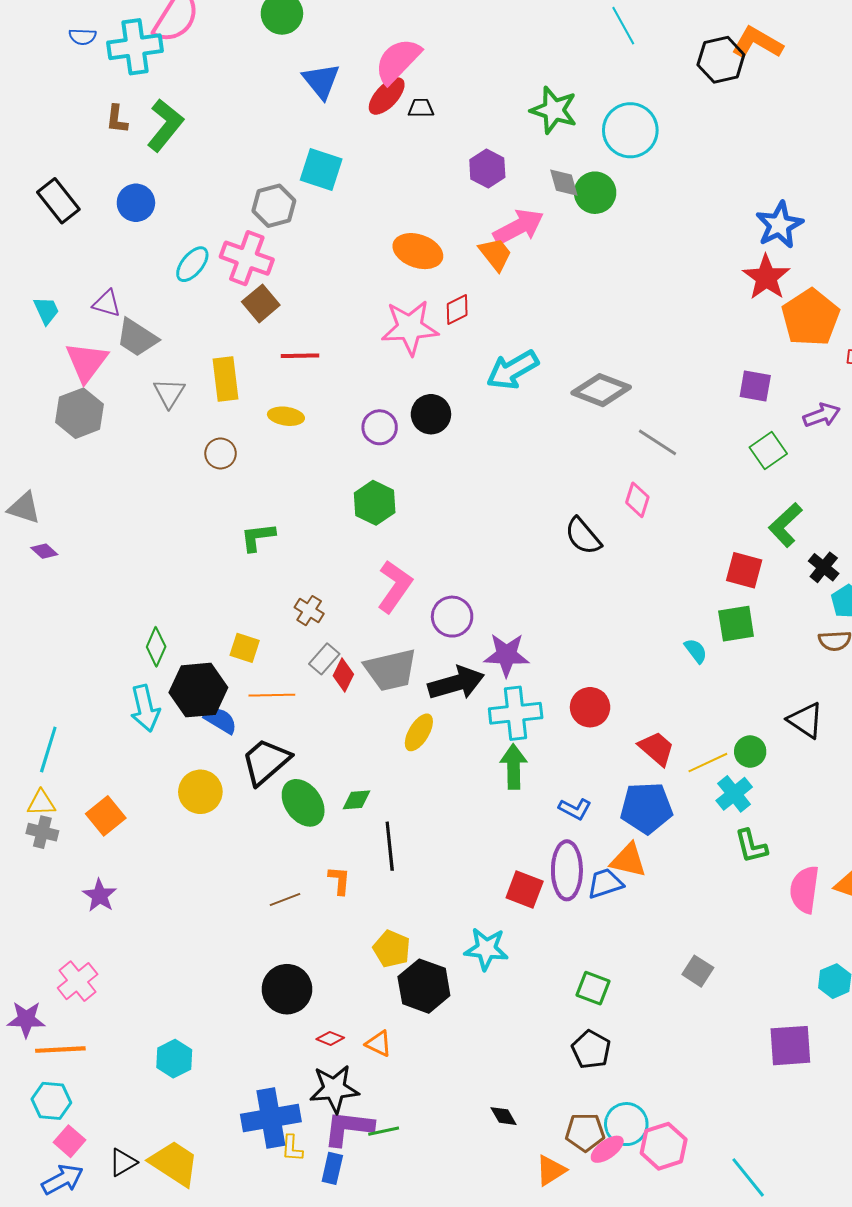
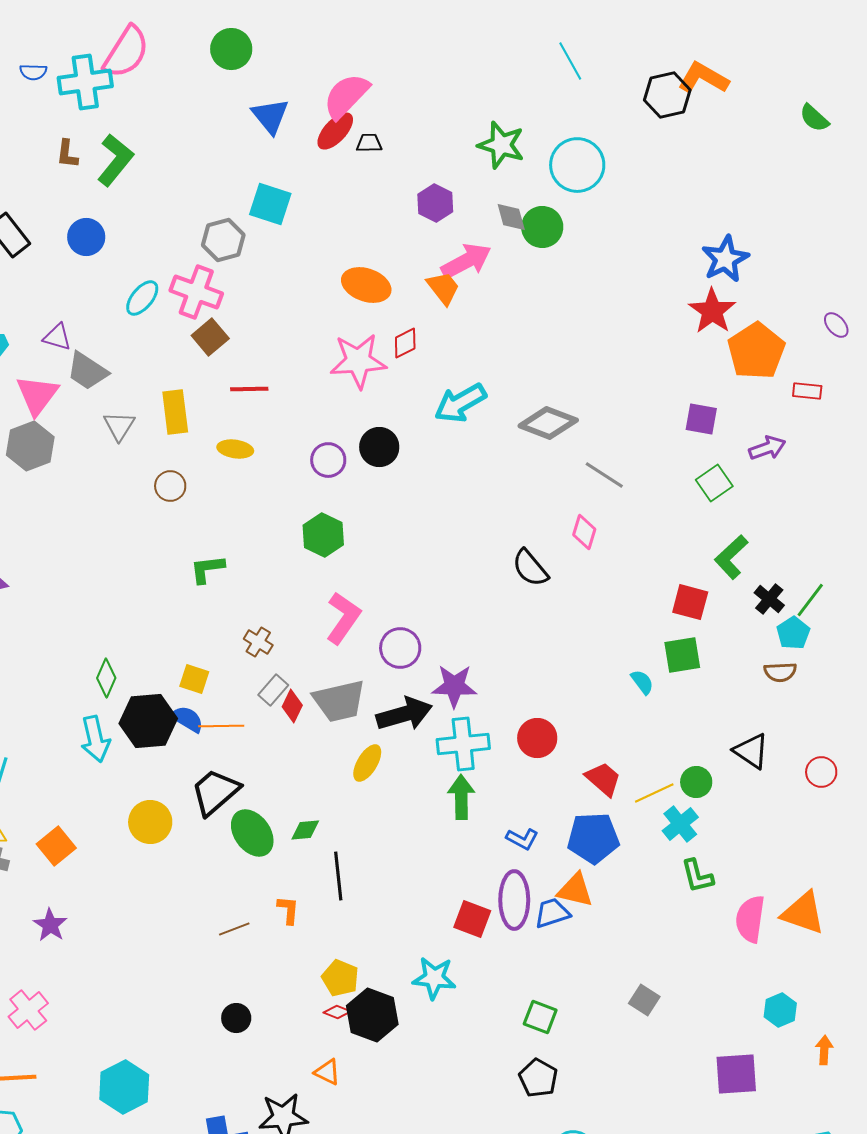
blue semicircle: (221, 720) -> (187, 719), moved
black circle: (287, 989) -> (236, 1018), size x0.6
red diamond: (330, 1038) -> (337, 1012), moved
cyan hexagon: (174, 1059) -> (124, 1087), size x1.4

